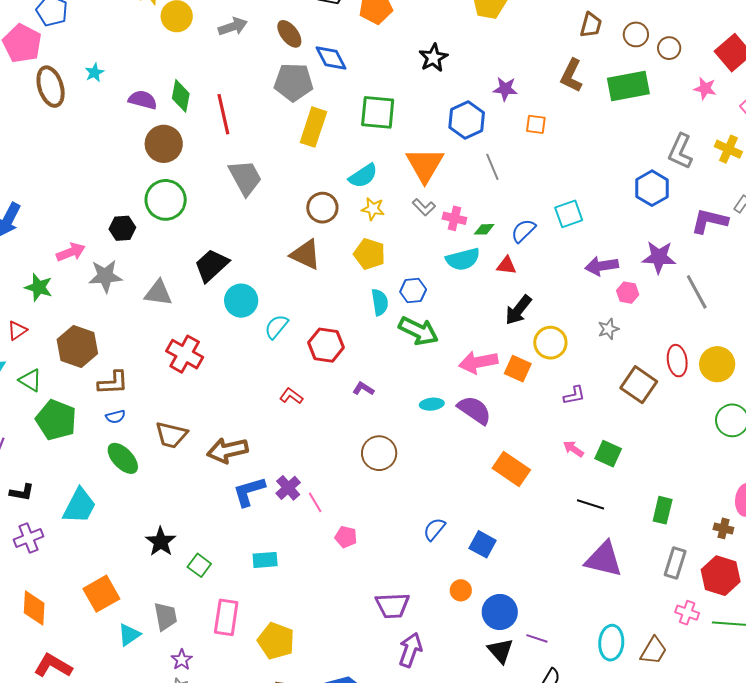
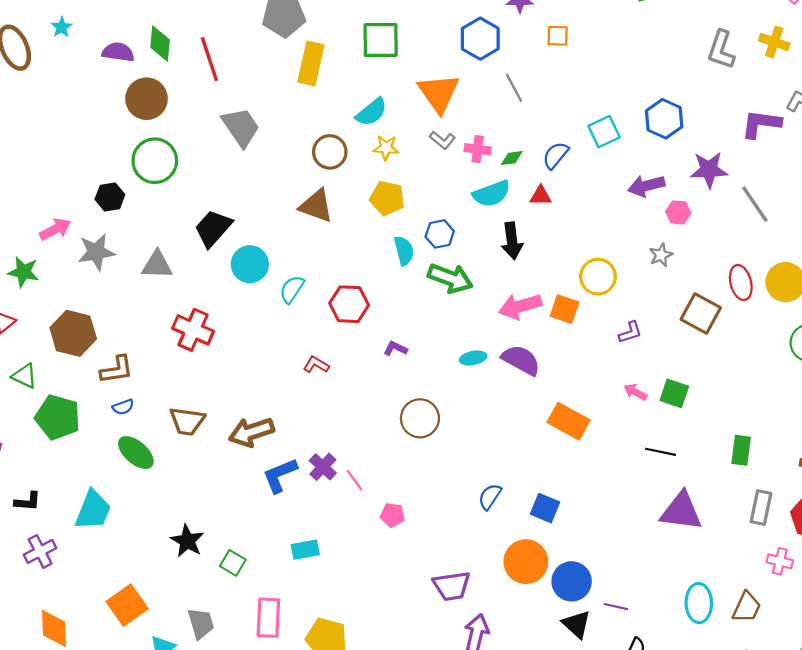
blue hexagon: (652, 188) -> (664, 119), moved
black arrow: (518, 310) -> (512, 241), moved, turned -40
orange circle: (461, 590) -> (526, 562), size x1.8

